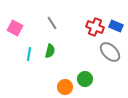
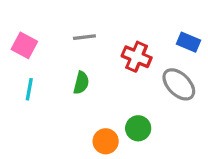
gray line: (52, 23) -> (84, 37), turned -64
red cross: (95, 27) -> (137, 57), moved
cyan line: (29, 54) -> (29, 89), moved

